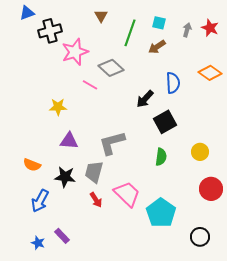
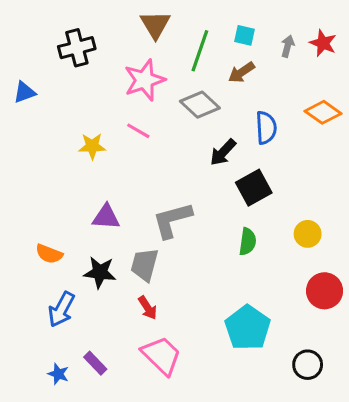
blue triangle: (27, 13) -> (24, 92), moved
brown triangle: (101, 16) -> (155, 25), size x1.5
pink star: (75, 52) -> (144, 80), moved
gray diamond: (111, 68) -> (200, 105), moved
yellow star: (58, 107) -> (92, 146), moved
pink trapezoid: (127, 194) -> (161, 355), moved

